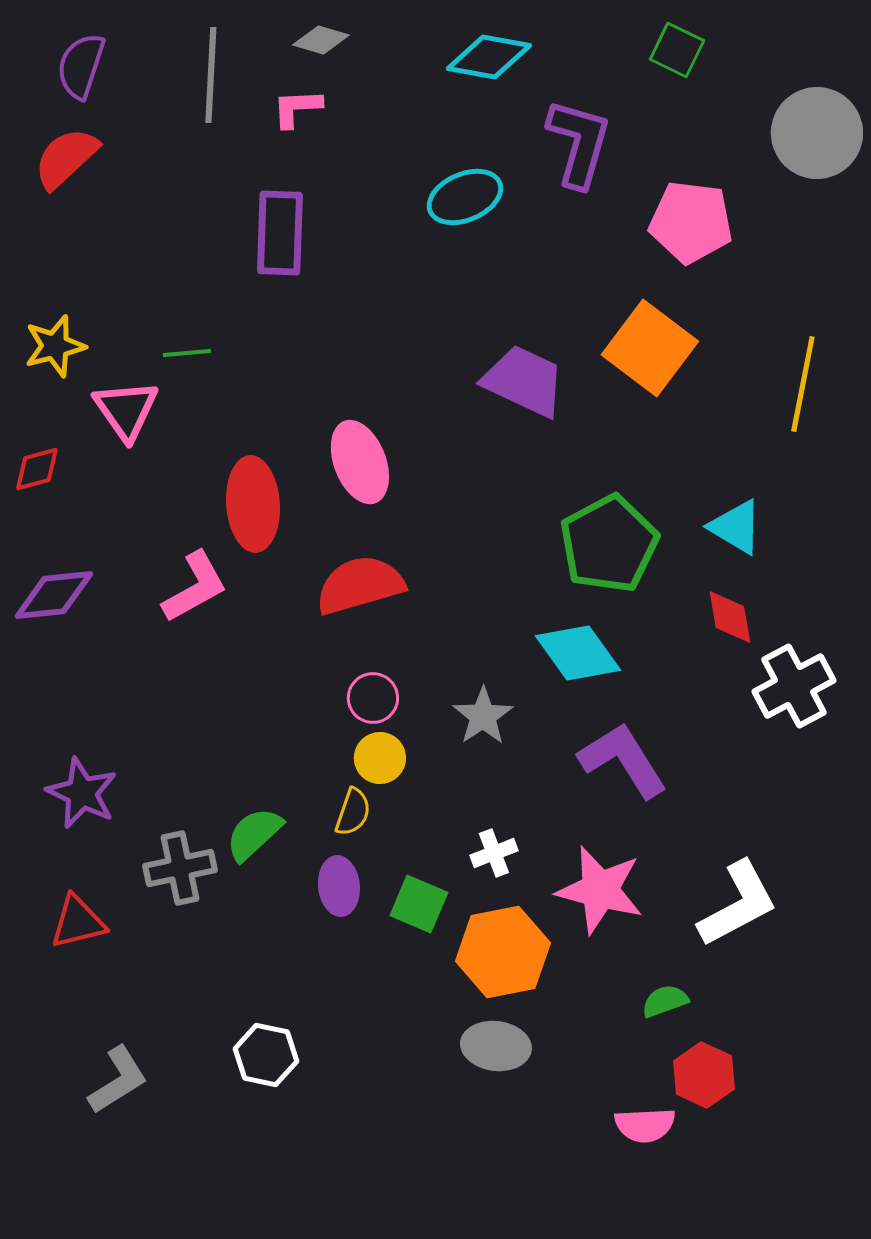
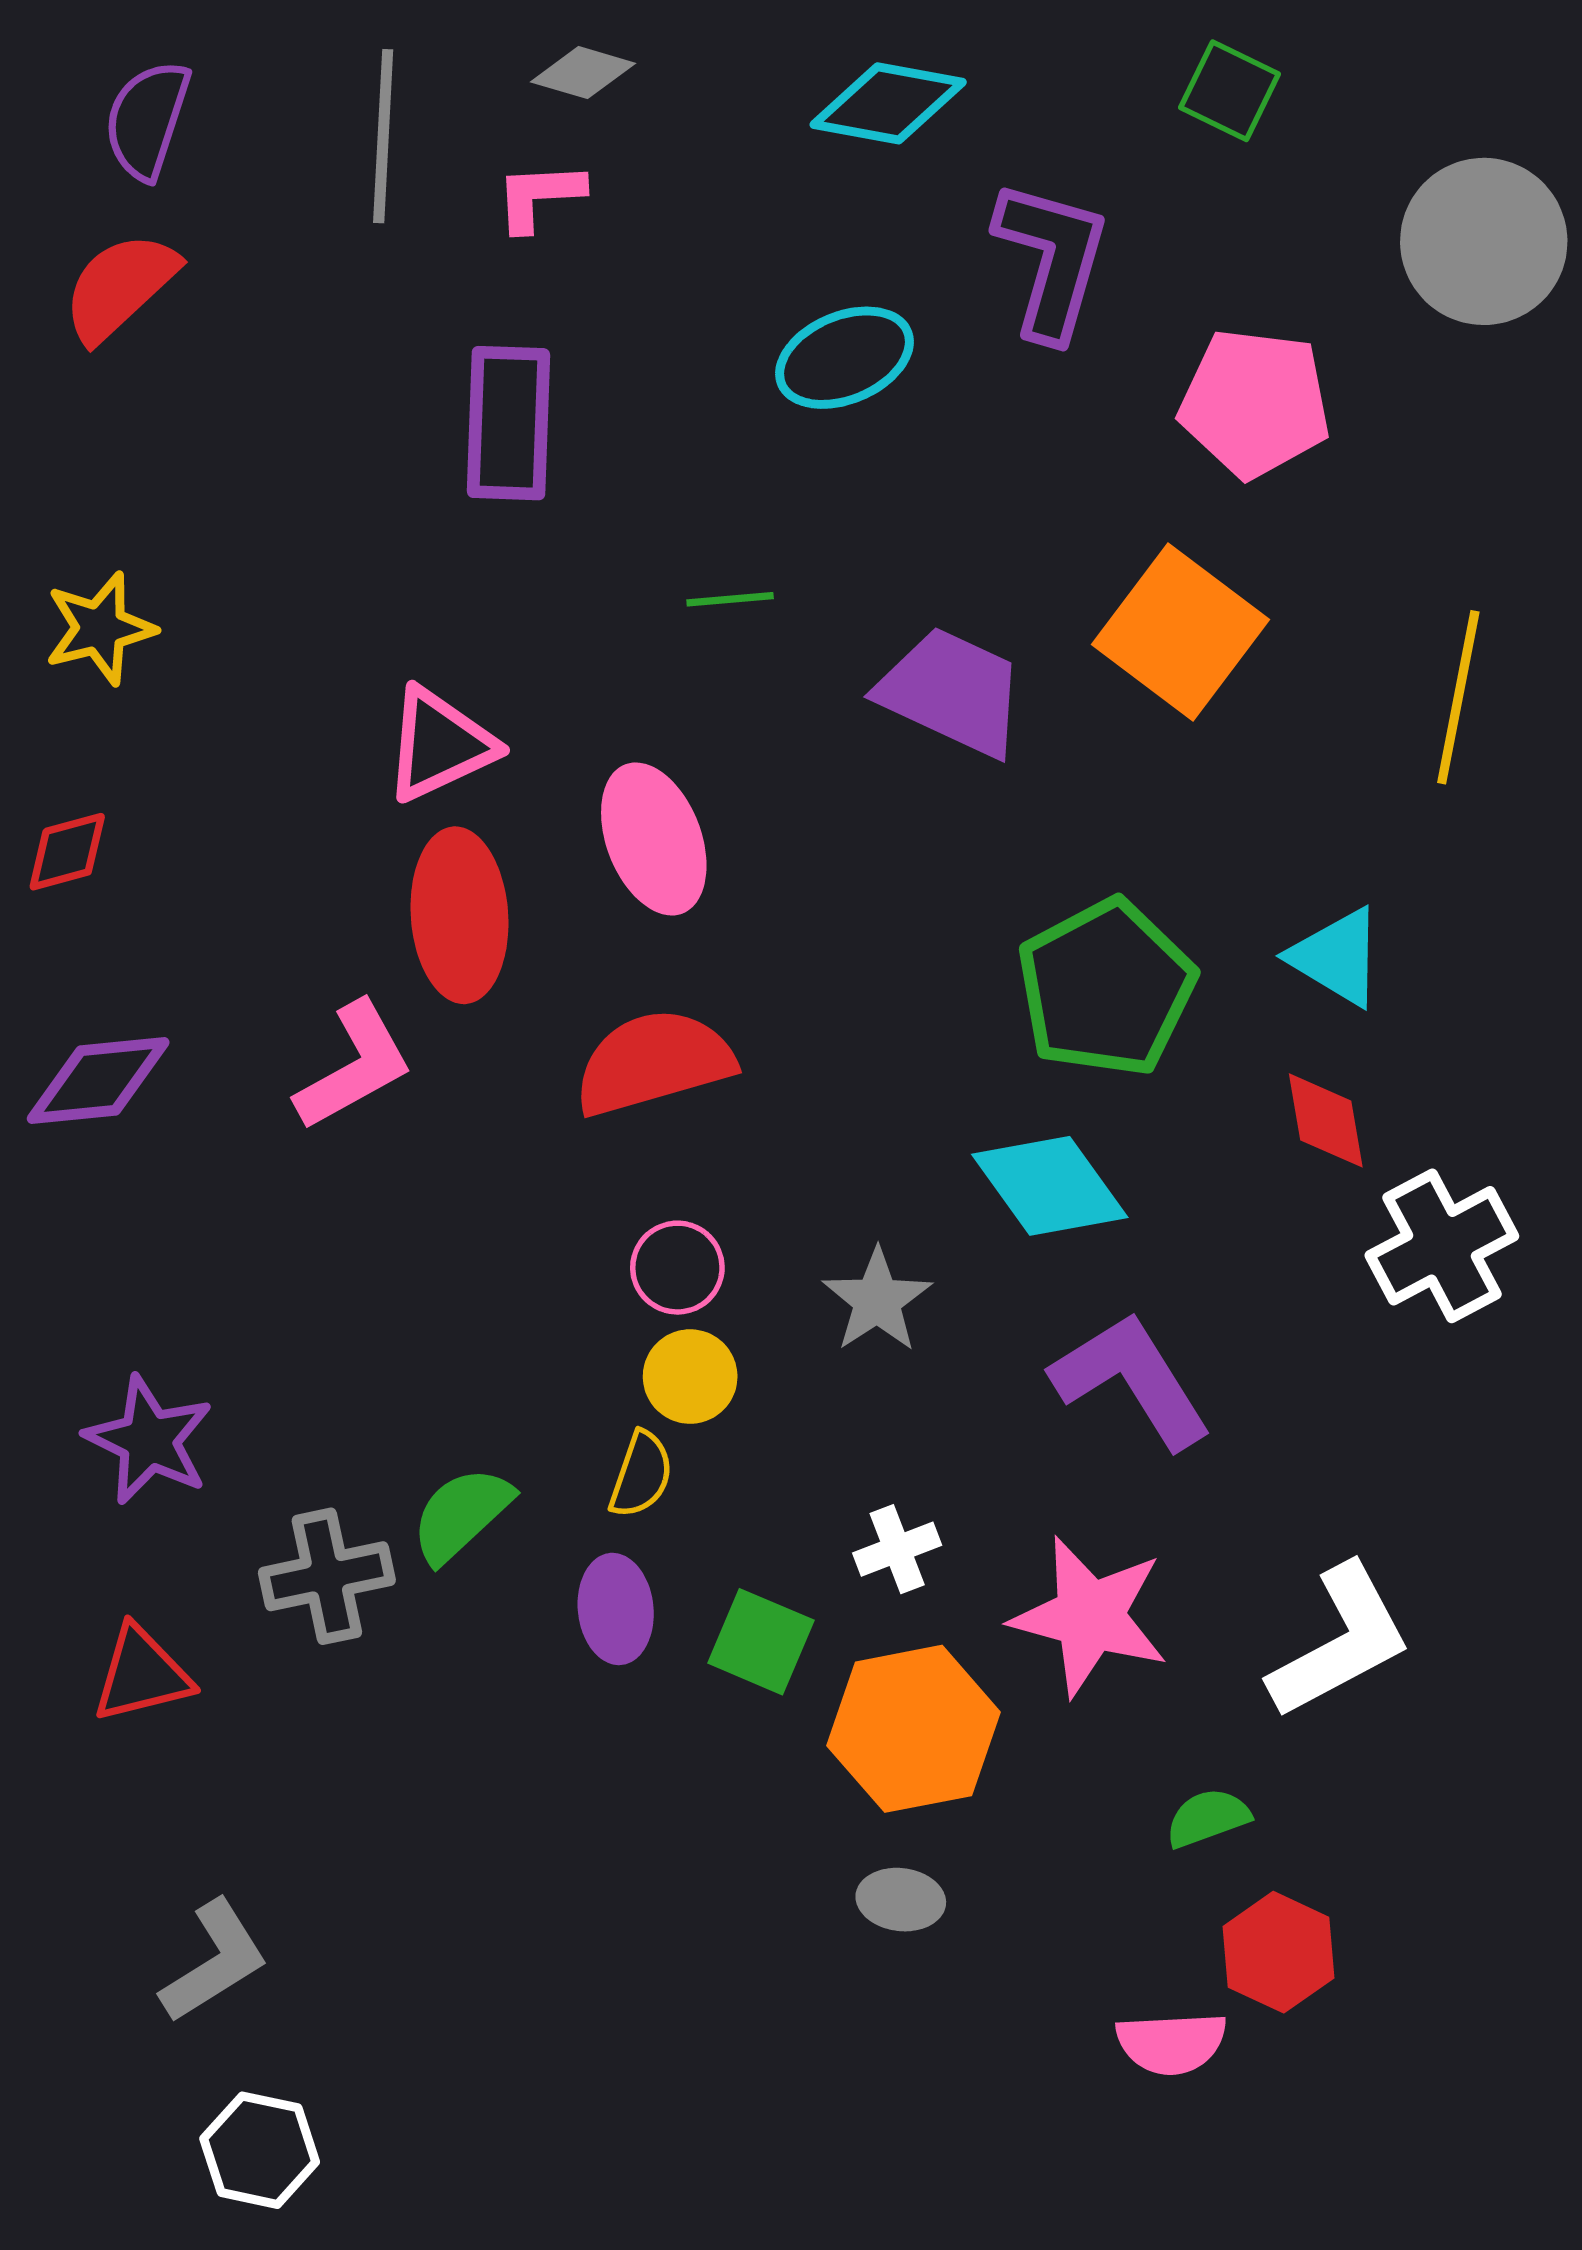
green line: (187, 353) -> (730, 599), moved
pink triangle: (126, 410) -> (439, 745), moved, turned 40
gray ellipse: (496, 1046) -> (901, 1900), size x0.7
white hexagon: (266, 1055) -> (260, 2150), moved

